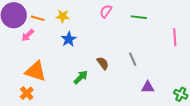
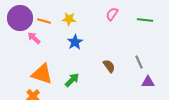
pink arrow: (28, 35) -> (34, 38), turned 88
green arrow: (81, 77) -> (72, 80), moved
purple triangle: (148, 87) -> (148, 82), moved

